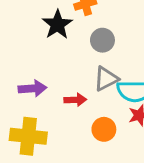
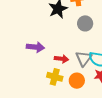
gray triangle: (106, 79) -> (84, 59), moved, turned -36
yellow cross: (28, 136) -> (55, 77), moved, size x0.7

